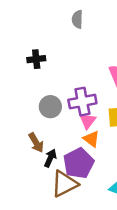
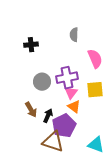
gray semicircle: (77, 19) -> (74, 35), moved
black arrow: (50, 158) -> (48, 116), moved
brown triangle: (64, 184) -> (53, 142), turned 45

